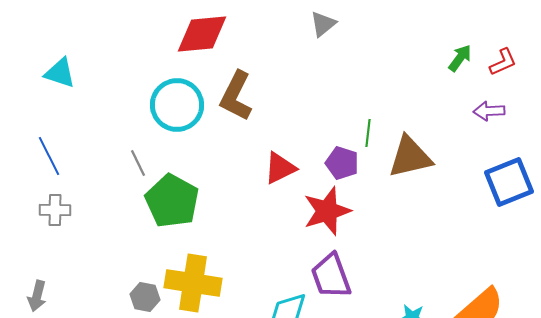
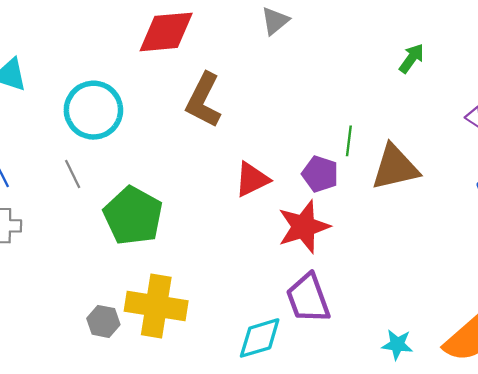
gray triangle: (323, 24) -> (275, 21), moved
green arrow: (460, 58) -> (412, 58), moved
cyan circle: (177, 105) -> (93, 110), moved
gray line: (138, 163) -> (73, 174), moved

